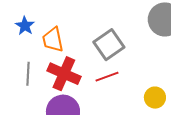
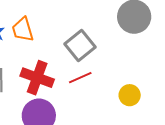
orange trapezoid: (53, 40) -> (23, 29), moved

